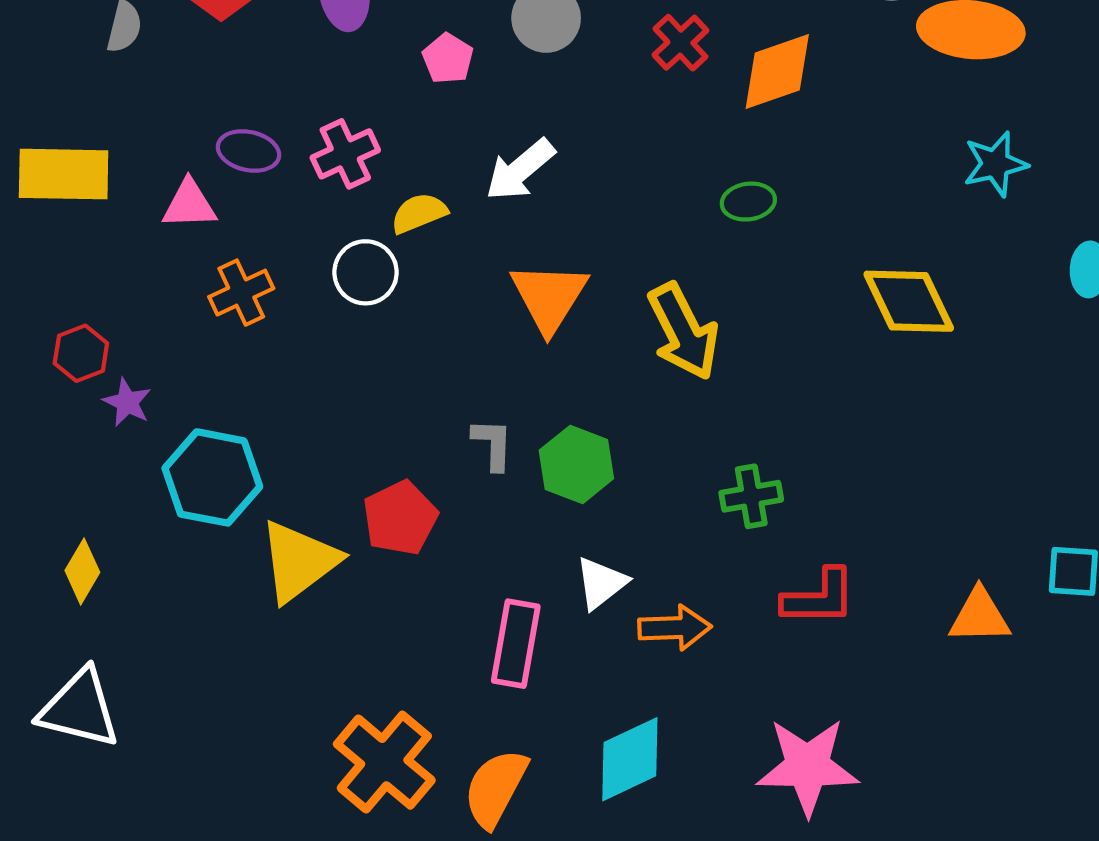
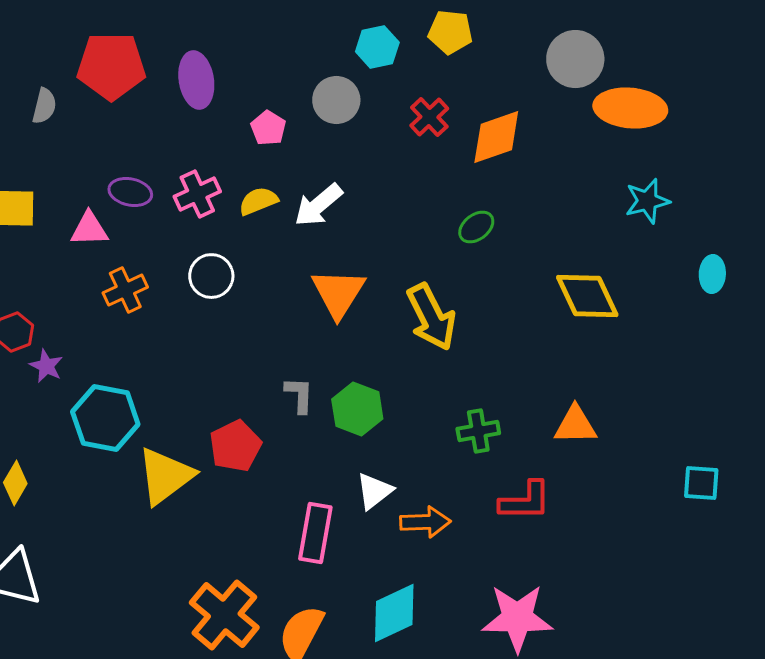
green ellipse: (748, 202) -> (476, 227), turned -30
yellow semicircle: (419, 213) -> (258, 201), moved
orange triangle: (980, 616) -> (575, 425), moved

